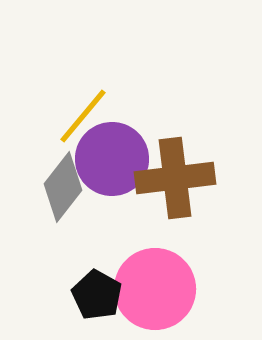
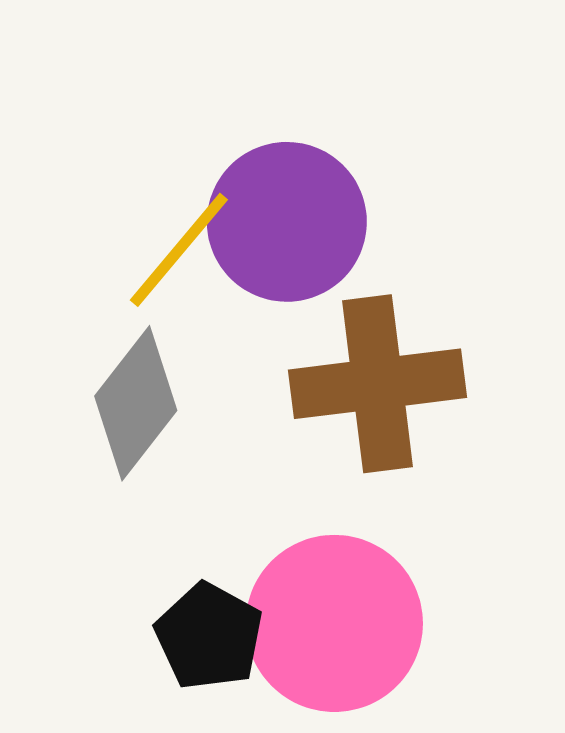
purple circle: (112, 159) -> (287, 222), moved

